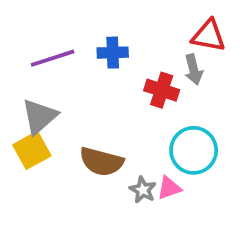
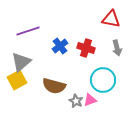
blue cross: (113, 53) -> (60, 46), moved, turned -35
gray arrow: (194, 69) -> (117, 48), moved

